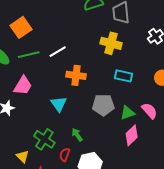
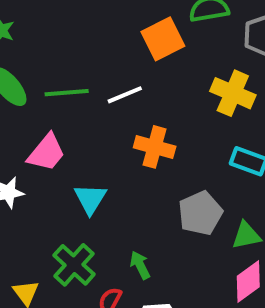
orange square: (21, 27) -> (163, 39), moved
cyan triangle: (59, 104) -> (90, 199), moved
gray pentagon: (103, 105) -> (200, 213), turned -30

